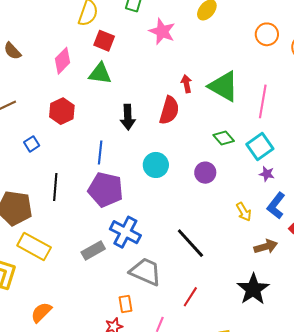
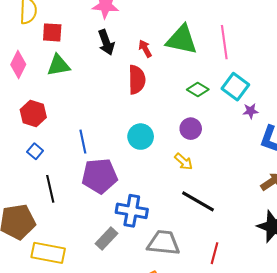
black arrow: (128, 117) -> (106, 42), moved
blue square: (32, 144) -> (35, 151), moved
yellow arrow: (244, 212) -> (184, 162), moved

